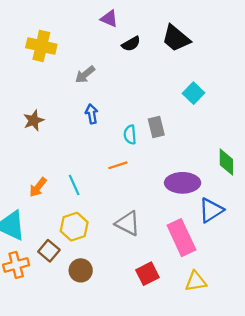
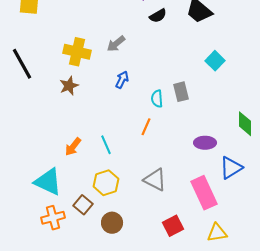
yellow cross: (41, 46) -> (77, 52), moved
blue arrow: (92, 114) -> (122, 80), turned 36
orange line: (118, 165) -> (146, 127), turned -48
purple ellipse: (183, 183) -> (205, 143), size x0.7

